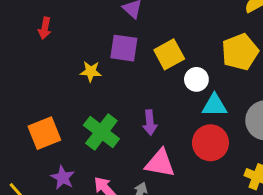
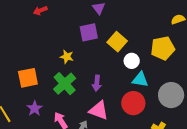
red arrow: (45, 28) -> (40, 11), turned 48
purple square: (124, 48) -> (89, 32), turned -30
yellow square: (169, 54) -> (117, 42), turned -30
yellow star: (91, 71) -> (67, 57), moved

